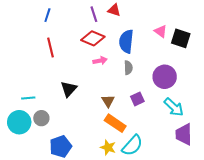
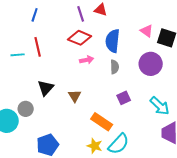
purple circle: (165, 77) -> (151, 64), moved
black triangle: (69, 89) -> (46, 88), moved
cyan line: (28, 98) -> (18, 55), moved
brown triangle: (108, 101) -> (75, 96), moved
gray circle: (41, 118) -> (26, 109), moved

